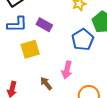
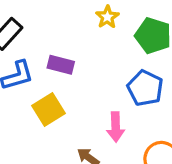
blue pentagon: (83, 40) -> (145, 88), moved

